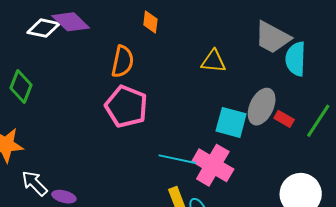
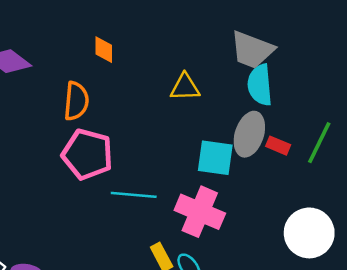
cyan semicircle: (296, 59) -> (260, 85), moved
cyan line: (177, 159) -> (134, 195), moved

